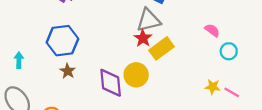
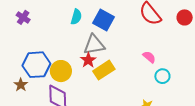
blue hexagon: (62, 41) -> (36, 65), moved
yellow circle: (136, 75) -> (61, 71), moved

